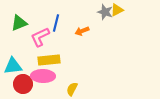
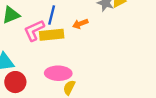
yellow rectangle: (49, 60) -> (52, 35), moved
pink ellipse: (43, 76) -> (58, 73), moved

